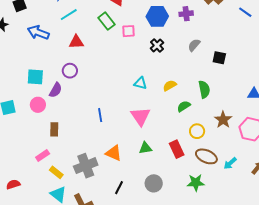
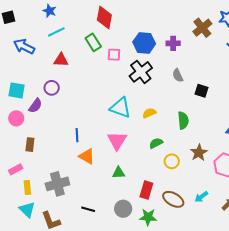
gray semicircle: (194, 45) -> (178, 75), turned -72
black cross: (157, 46) -> (141, 72), size x1.6
cyan triangle: (140, 83) -> (120, 108), size x1.6
green semicircle: (184, 106) -> (156, 143), moved
red rectangle: (177, 149) -> (146, 190), moved, turned 36
orange triangle: (114, 153) -> (87, 156), moved
brown ellipse: (206, 156) -> (173, 199), moved
yellow rectangle: (56, 172) -> (27, 188), turned 40
green star: (196, 183) -> (148, 217), moved
black line: (119, 188) -> (88, 209), turned 72

